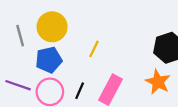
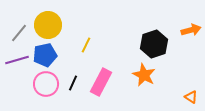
gray line: (20, 36) -> (19, 33), turned 54
purple line: (18, 85) -> (17, 60), moved, turned -35

